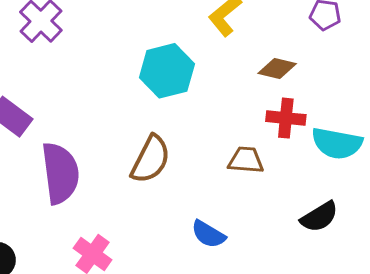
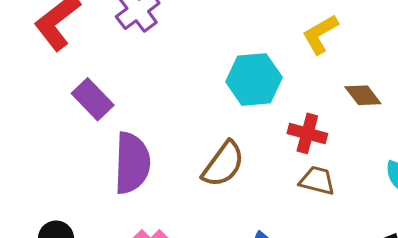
brown diamond: (277, 69) -> (363, 95), turned 30
red cross: (286, 118) -> (307, 133), moved

